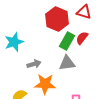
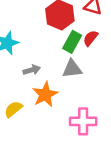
orange star: (45, 84) -> (45, 94), turned -30

